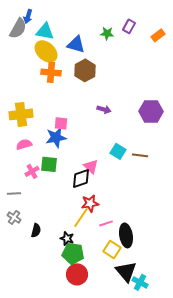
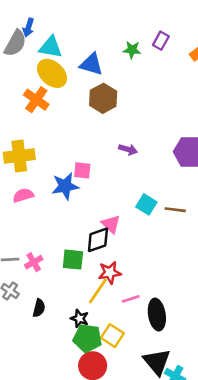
orange cross: (51, 72) -> (36, 100), moved, turned 30
pink square: (61, 123) -> (82, 170), moved
green square: (49, 164) -> (73, 260), moved
pink cross: (32, 171) -> (34, 262), moved
yellow square: (112, 249) -> (112, 336), moved

